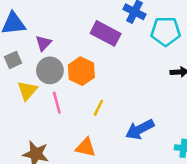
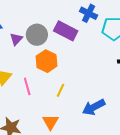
gray circle: (50, 70) -> (37, 35), moved
orange triangle: (86, 147) -> (51, 122), turned 48

